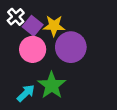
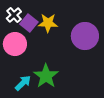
purple circle: (71, 47) -> (85, 36), moved
pink circle: (33, 49) -> (15, 44), moved

